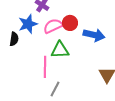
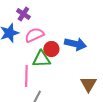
red circle: (70, 23) -> (51, 49), moved

